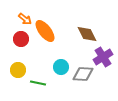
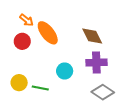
purple cross: (103, 57) -> (96, 63), moved, turned 30
yellow circle: (18, 70) -> (19, 83), moved
gray diamond: (83, 74) -> (103, 92), moved, turned 30

